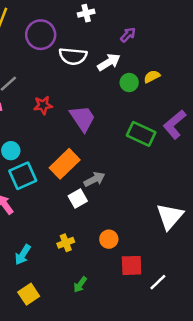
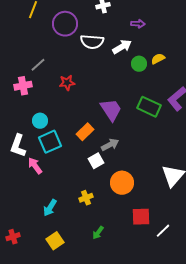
purple arrow: (128, 35) -> (138, 24), turned 48
purple trapezoid: (83, 118) -> (111, 110), moved
orange rectangle: (65, 164) -> (85, 132), size x0.7
orange circle: (109, 239) -> (122, 183), moved, size x1.5

